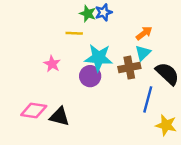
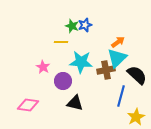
cyan triangle: (143, 53) -> (117, 58), size x1.5
purple circle: (90, 76) -> (63, 81), moved
black triangle: (59, 117) -> (75, 103), moved
yellow star: (166, 125) -> (136, 117), turned 30

